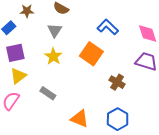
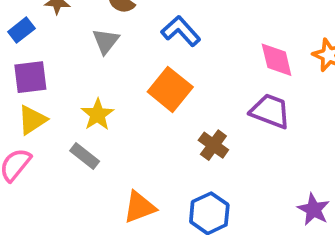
blue L-shape: (108, 27) -> (181, 31), moved
yellow star: (53, 56) -> (97, 115), moved
orange triangle: (80, 119) -> (139, 207), turned -48

